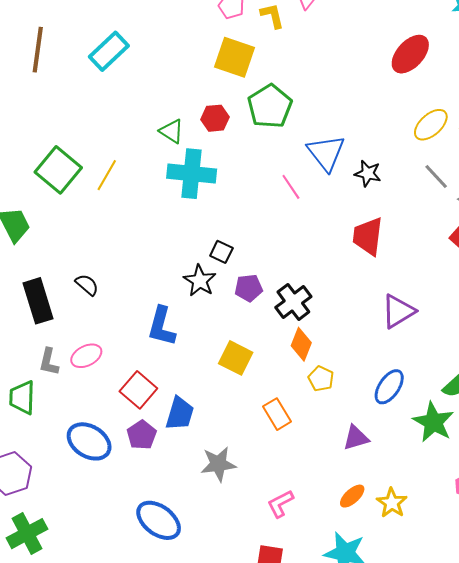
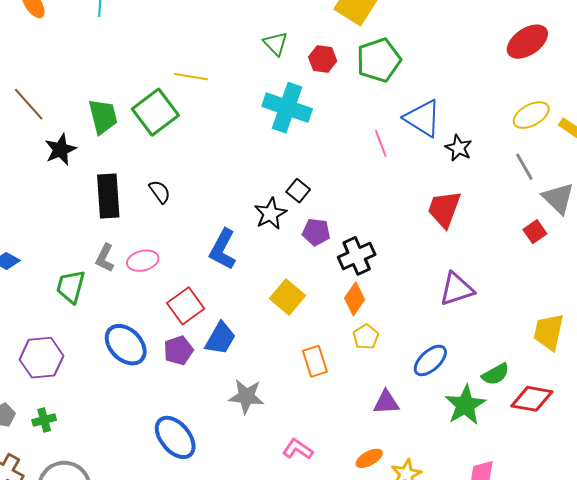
green triangle: (172, 131) -> (276, 44), moved
blue triangle: (326, 153) -> (423, 118), turned -33
green square: (58, 170) -> (155, 112), moved
yellow line: (107, 175) -> (191, 77), moved, turned 56
pink L-shape: (280, 504) -> (298, 449), turned 48
green cross: (27, 534) -> (44, 420), size x0.6

